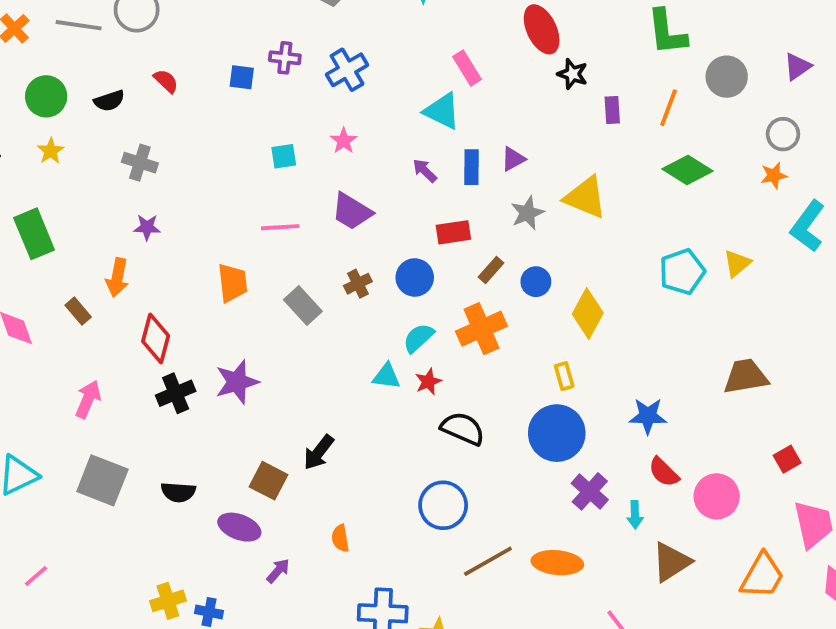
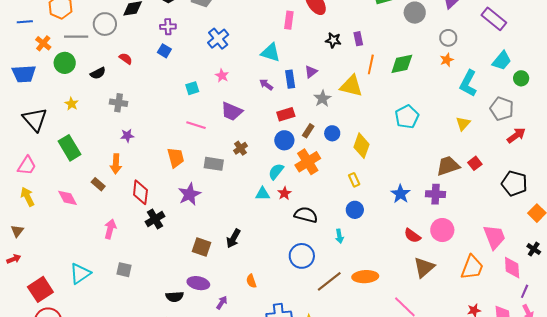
purple cross: (285, 58) -> (168, 27), moved
pink rectangle: (467, 68) -> (289, 20), moved, turned 48
black star: (572, 74) -> (333, 40), moved
blue square: (242, 77) -> (164, 51), turned 32
green circle: (46, 96) -> (65, 63), moved
orange line: (669, 108) -> (371, 64), moved
green diamond: (688, 170) -> (402, 64), turned -35
pink line: (280, 227) -> (196, 125), turned 30
yellow triangle: (737, 263) -> (463, 124), moved
blue circle: (415, 278) -> (284, 140), moved
gray rectangle: (303, 305) -> (214, 164), turned -30
purple star: (237, 382) -> (189, 194), moved
blue star: (648, 416) -> (401, 194), turned -30
blue circle: (557, 433) -> (355, 210), size x0.6
red square: (787, 459) -> (475, 163), moved
red semicircle: (664, 472) -> (412, 236), moved
gray square: (102, 480) -> (124, 270), size x0.6
brown square: (269, 481) -> (202, 247), moved
purple cross: (590, 491) -> (436, 194), moved, turned -30
black semicircle: (178, 492) -> (175, 297), moved
cyan arrow: (635, 515) -> (339, 236), moved

